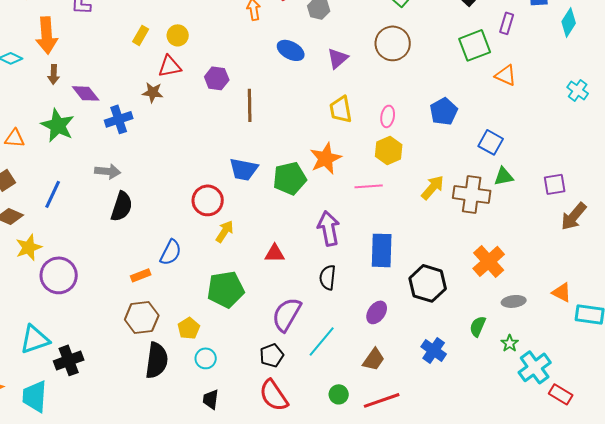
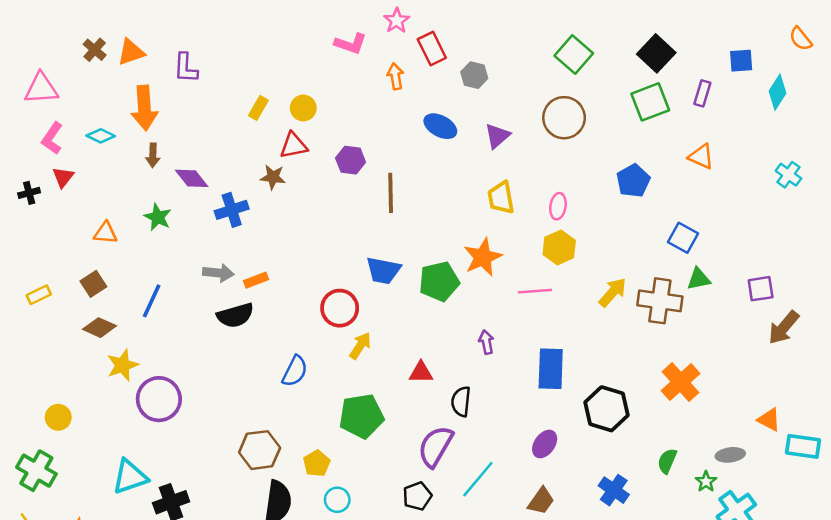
green square: (475, 45) -> (650, 102), moved
blue pentagon: (444, 111) -> (633, 181), moved
green star: (58, 125) -> (158, 217), size x0.7
black semicircle: (122, 206) -> (235, 315), turned 56
purple arrow: (329, 228) -> (486, 342), size x0.6
orange rectangle: (141, 275) -> (256, 280), moved
black semicircle: (328, 277) -> (461, 402), moved
gray ellipse: (514, 301) -> (730, 455), moved

